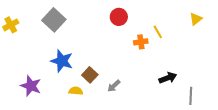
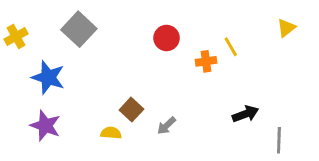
red circle: (119, 17) -> (167, 38), moved
blue star: (62, 61) -> (48, 77), moved

